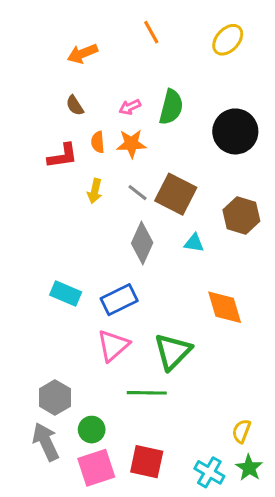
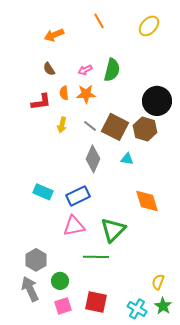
black circle: (235, 131) -> (157, 101), moved
brown hexagon: (241, 216) -> (145, 129), moved
pink triangle: (113, 345) -> (74, 226), turned 30
pink square: (96, 468) -> (63, 306), size x0.7

